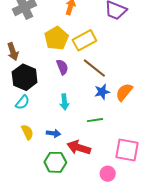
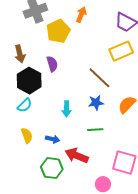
yellow pentagon: (56, 38) -> (58, 31), moved
yellow rectangle: (84, 40) -> (121, 51), moved
purple semicircle: (62, 67) -> (52, 64), moved
blue star: (102, 92) -> (96, 103), moved

